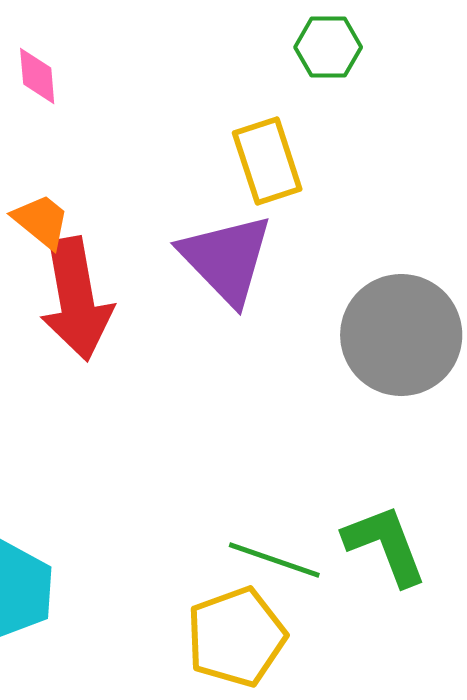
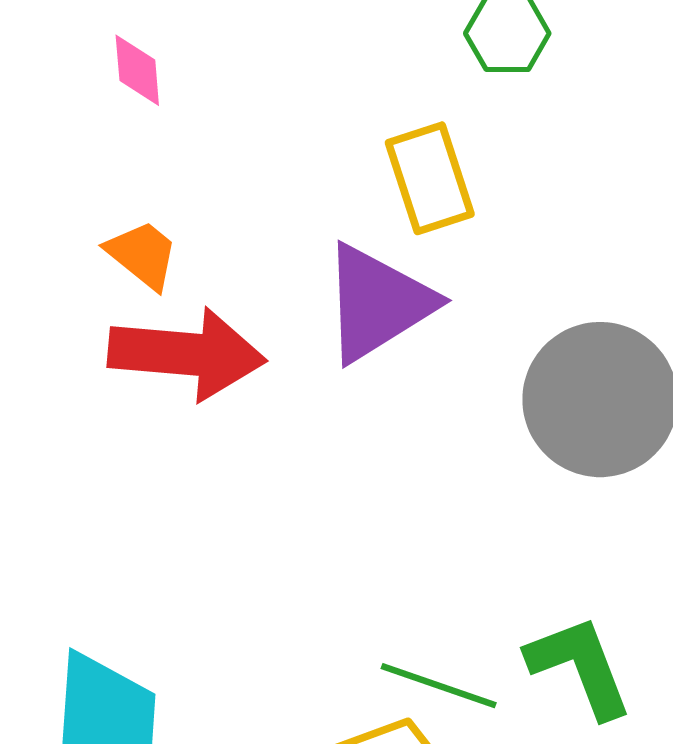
purple triangle: (226, 259) -> (378, 303), turned 42
red arrow: (76, 299) -> (187, 354), turned -75

